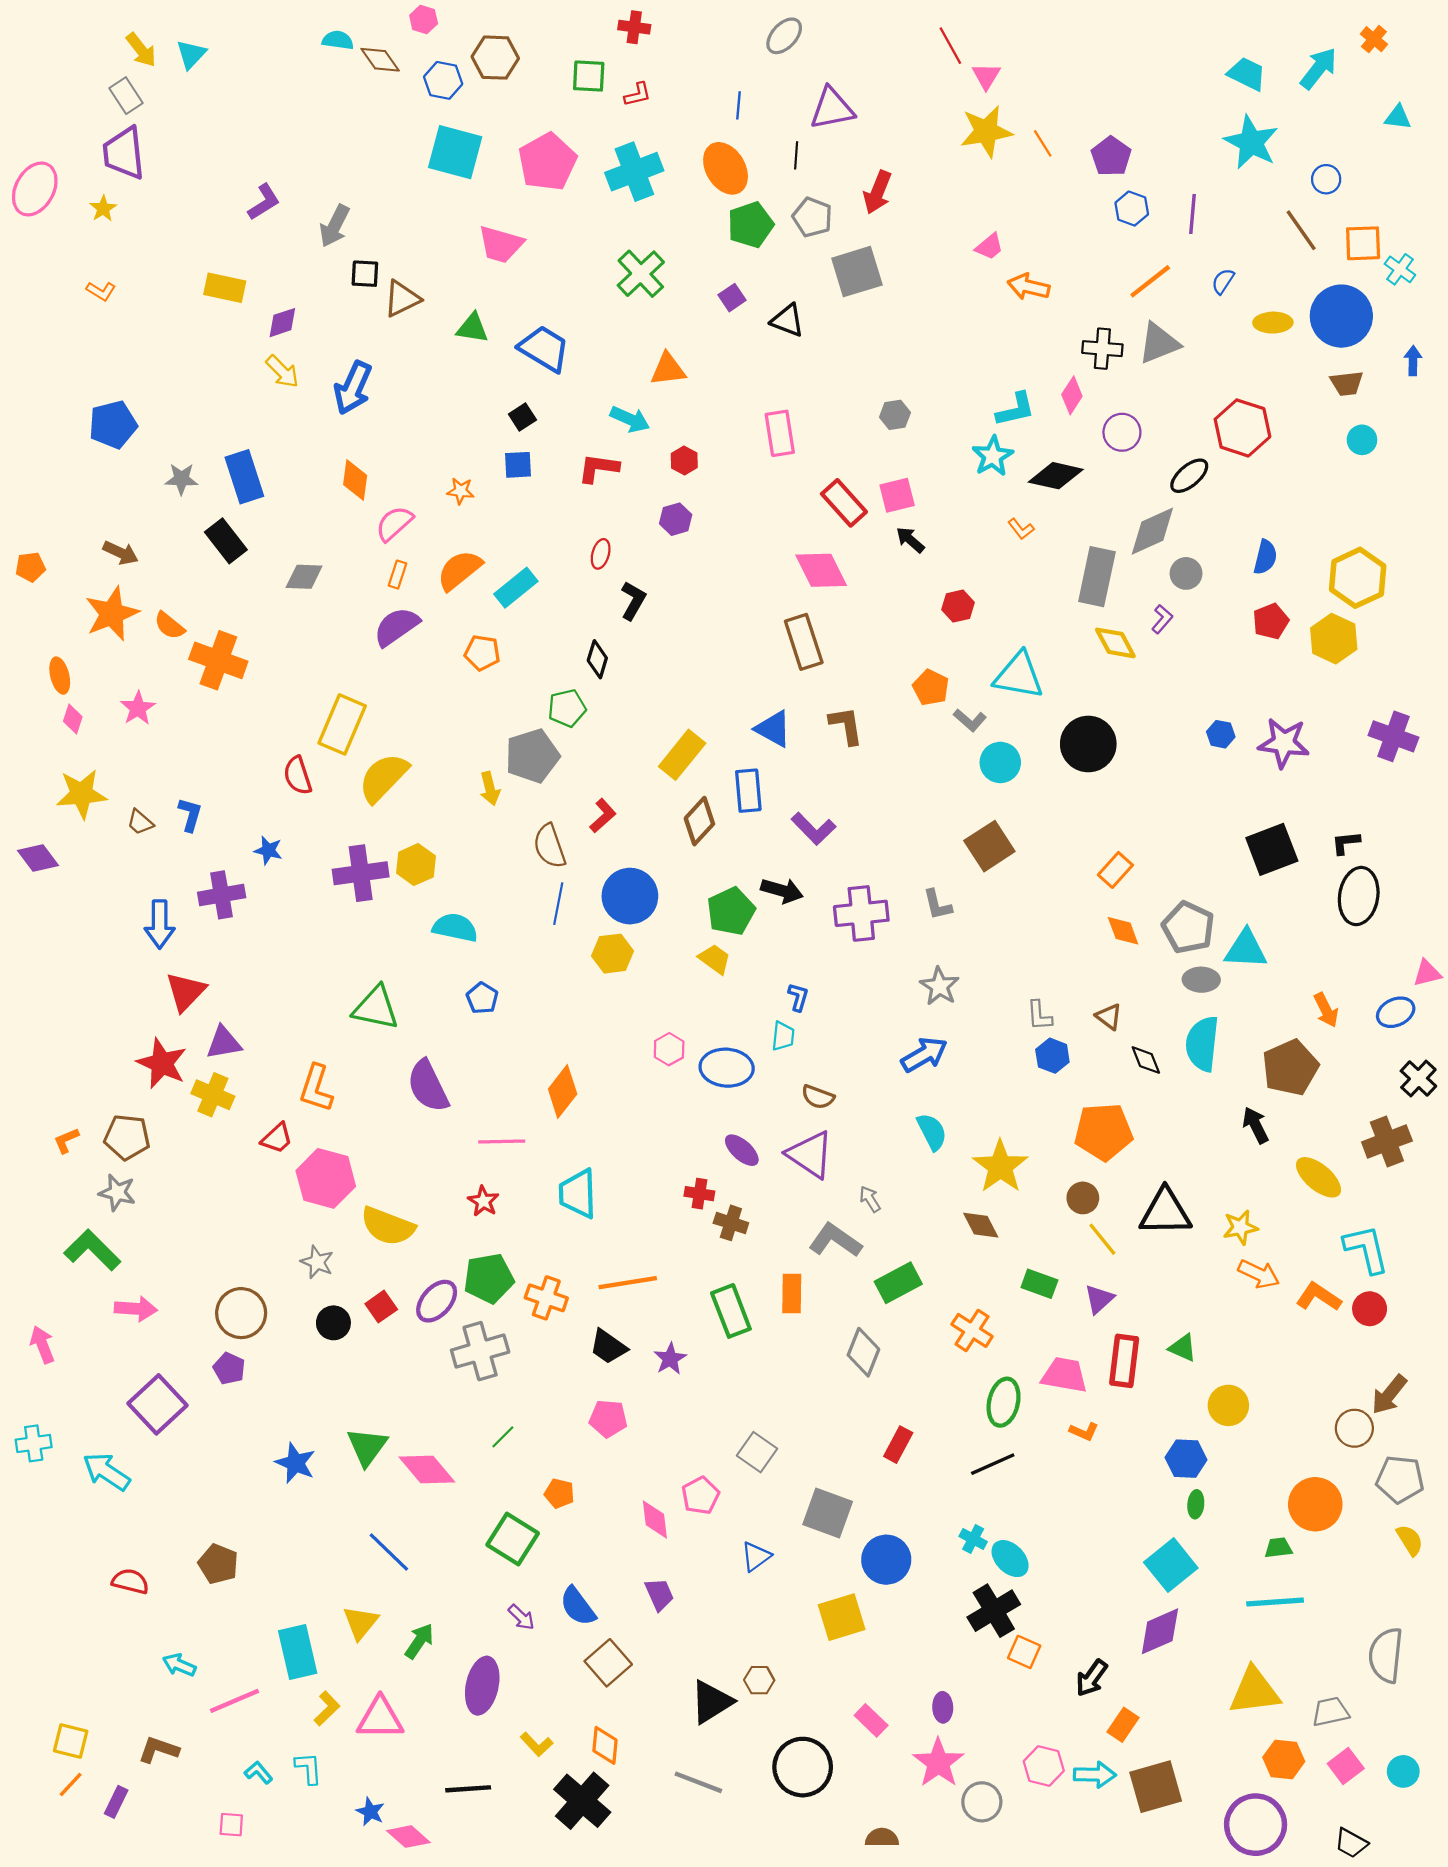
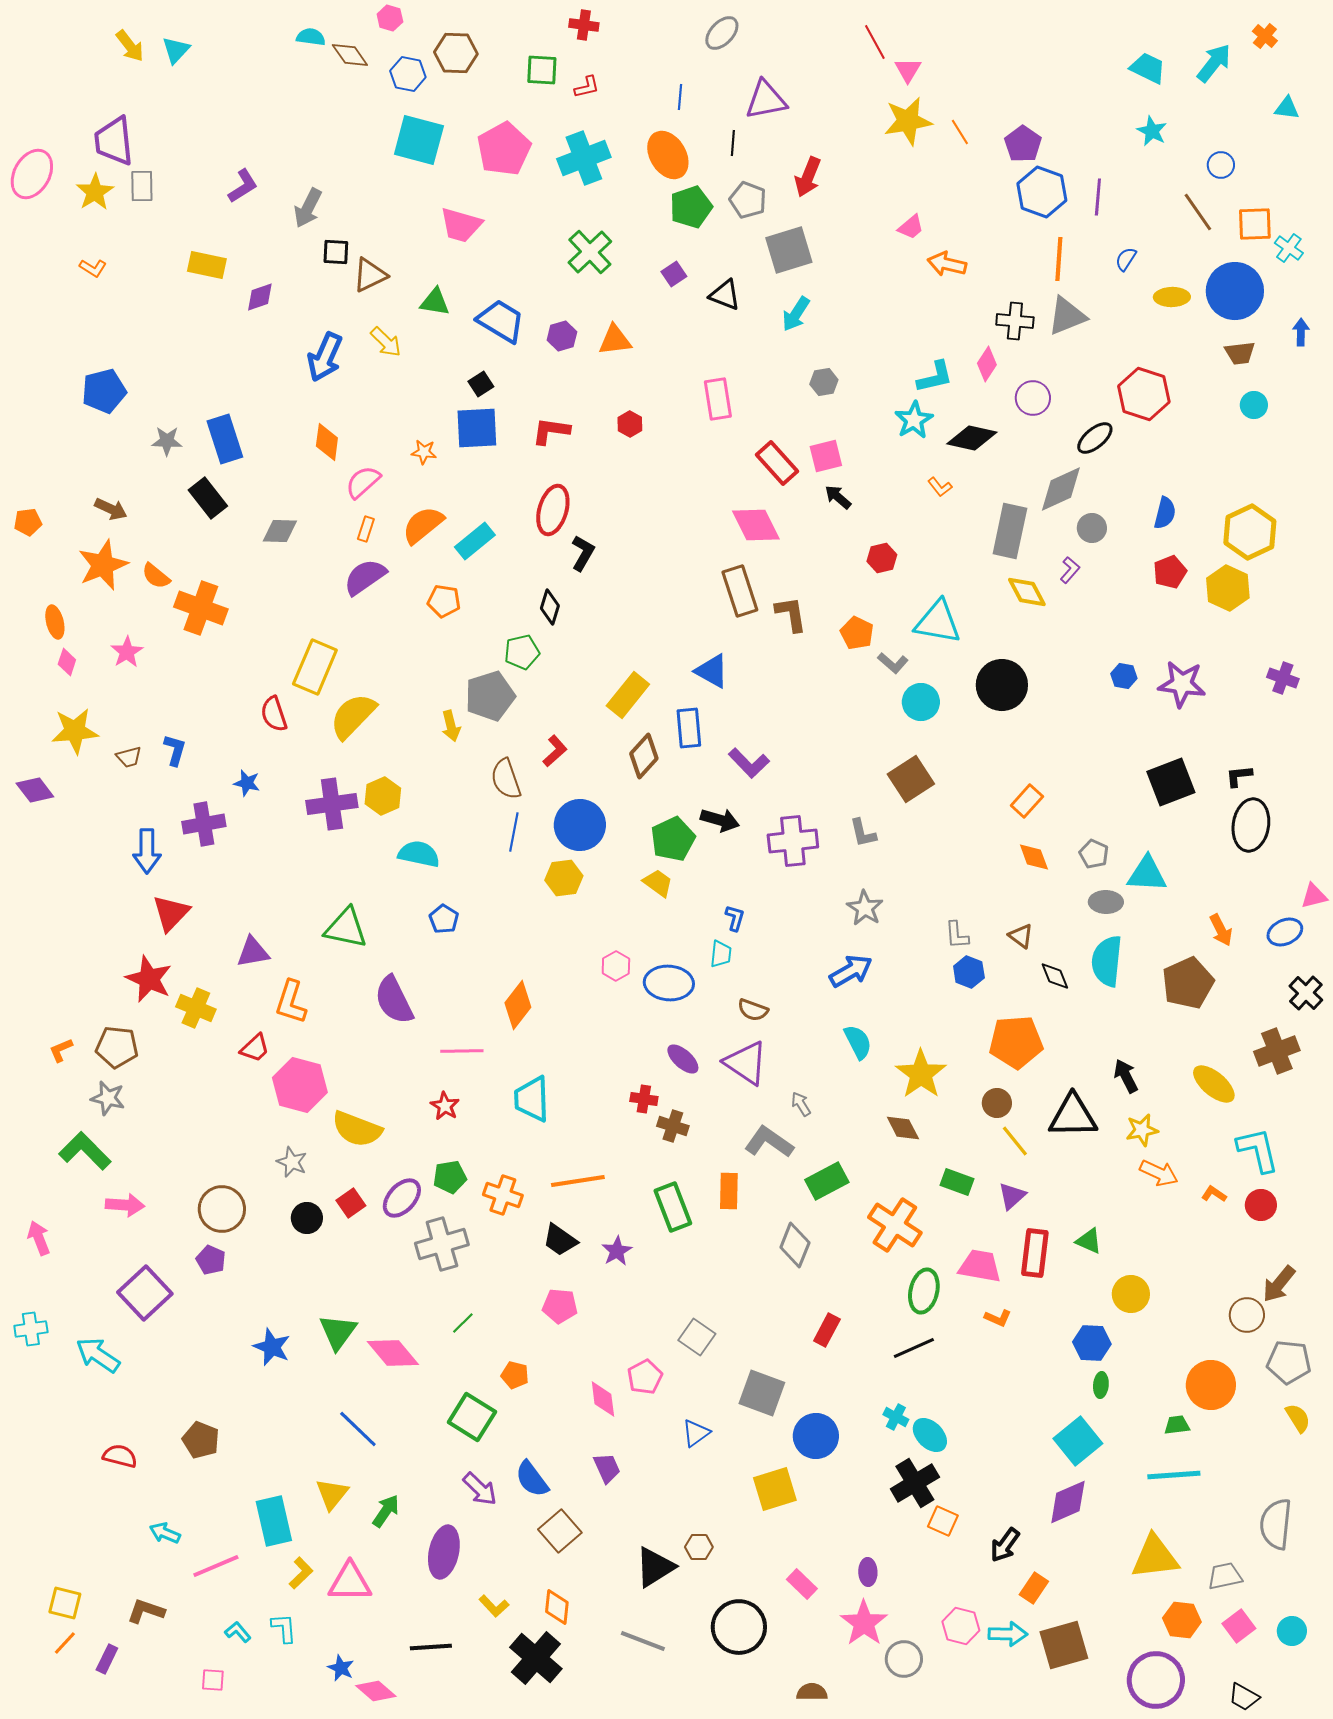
gray rectangle: (126, 96) -> (142, 186), moved, turned 32
cyan star: (1251, 142) -> (1152, 131), size x0.6
yellow star: (103, 209) -> (95, 192), size x1.5
blue hexagon: (1132, 209) -> (1042, 192), size x1.6
orange line: (1150, 281) -> (1059, 259), turned -48
yellow arrow: (282, 371) -> (386, 342), moved
cyan arrow: (630, 419) -> (796, 314), moved, turned 99
blue square: (518, 465) -> (477, 428), size x1.6
purple hexagon: (676, 519) -> (562, 336), moved
red ellipse: (601, 554) -> (553, 510), size x1.8
brown L-shape: (846, 726) -> (791, 614), moved
purple cross: (1393, 736) -> (1283, 678), size x0.7
brown trapezoid: (140, 822) -> (129, 757), turned -56
gray pentagon: (1188, 928) -> (1094, 854), size x0.6
purple triangle: (224, 1043) -> (253, 952), moved
black arrow: (1256, 1125) -> (1126, 1076), moved
green pentagon: (489, 1278) -> (450, 1177), size x0.7
orange L-shape: (1319, 1297) -> (1214, 1194), size x0.6
orange cross: (972, 1330) -> (895, 1225), size x1.4
purple arrow: (521, 1617) -> (480, 1489), size x1.4

